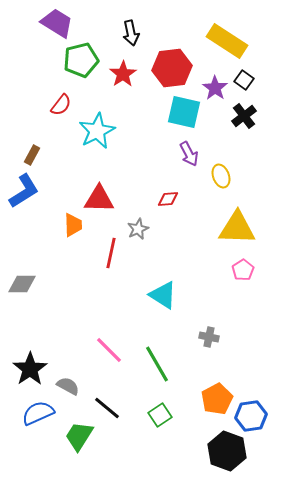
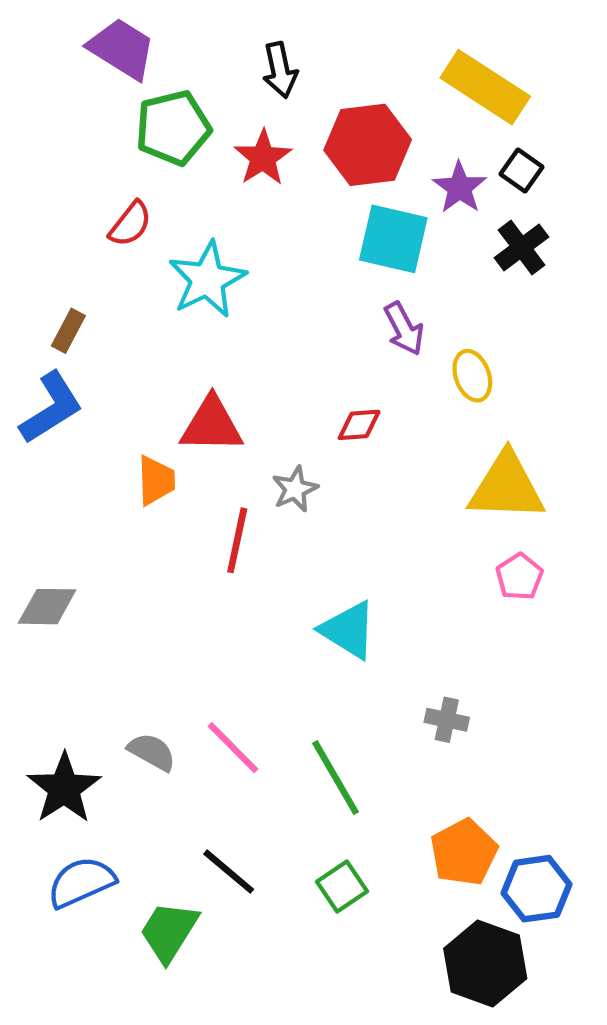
gray semicircle: (68, 386) -> (152, 752), moved

